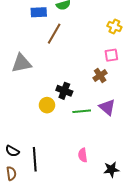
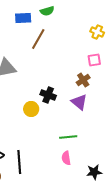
purple triangle: (107, 107) -> (79, 102), moved
green line: (82, 111) -> (68, 137), moved

